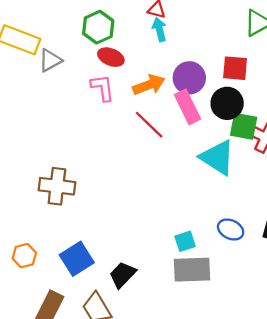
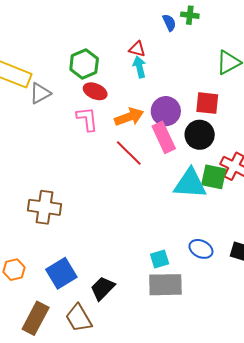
green square: (244, 126) -> (214, 177), moved
cyan triangle: (217, 157) -> (190, 184), turned -30

